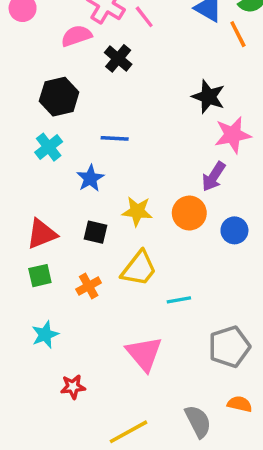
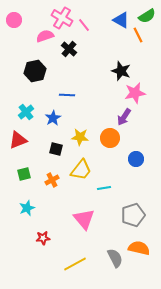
cyan cross: (49, 147) -> (26, 112), moved
blue circle: (234, 230) -> (136, 159), moved
red triangle: (42, 234) -> (18, 140), moved
orange semicircle: (240, 404) -> (139, 248), size x1.5

